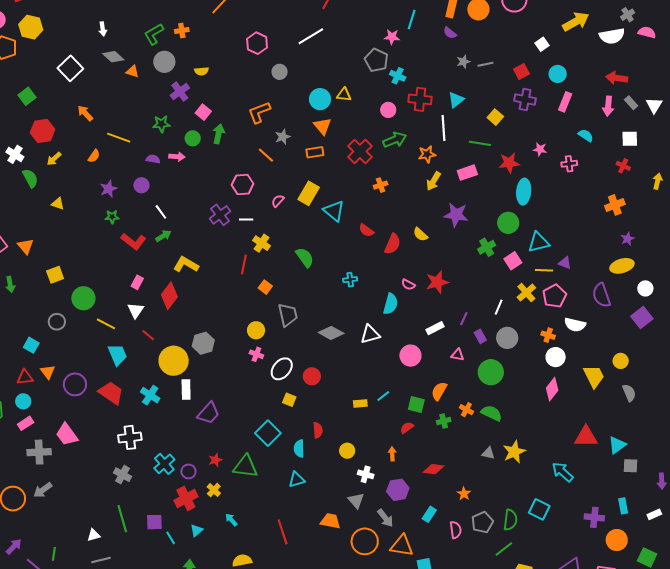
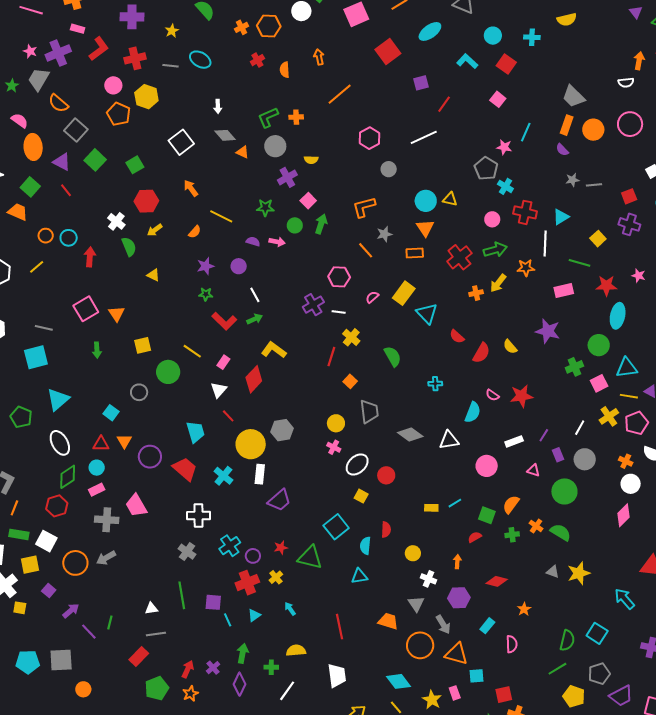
yellow arrow: (433, 181) -> (498, 283), moved
yellow line: (106, 324) -> (192, 351), moved
gray pentagon: (482, 522) -> (599, 674), moved

